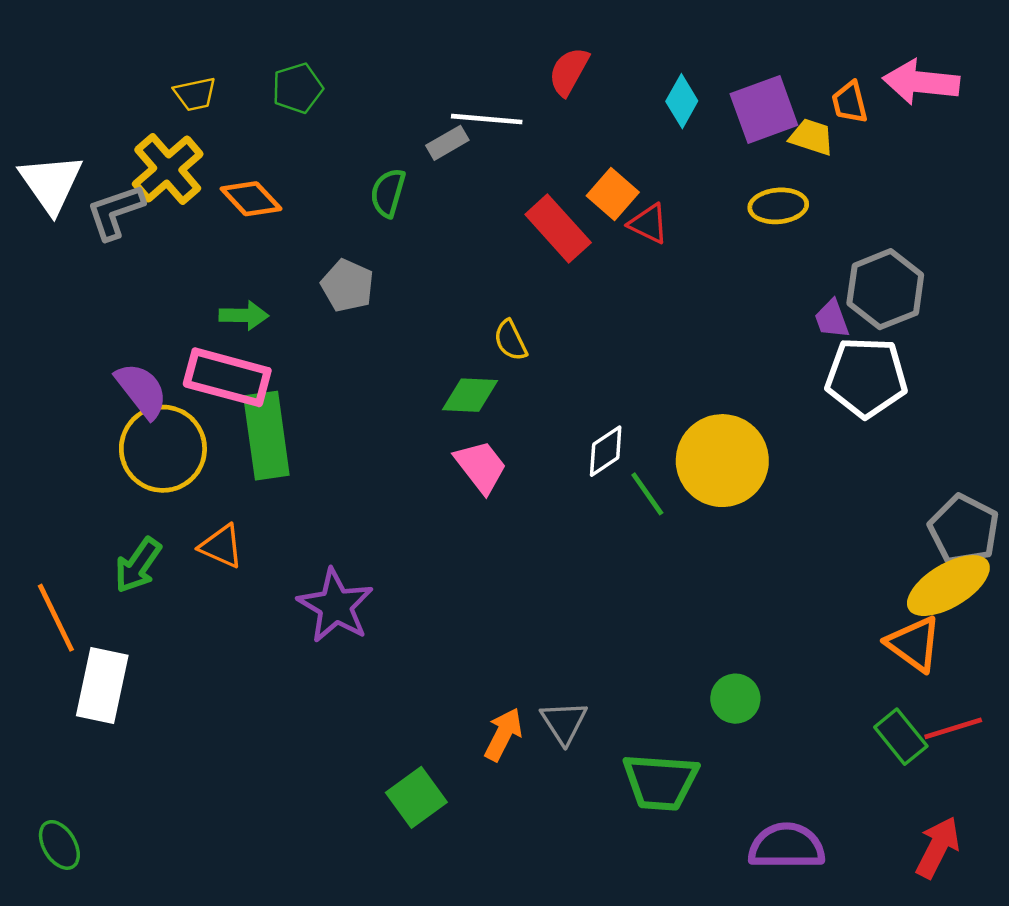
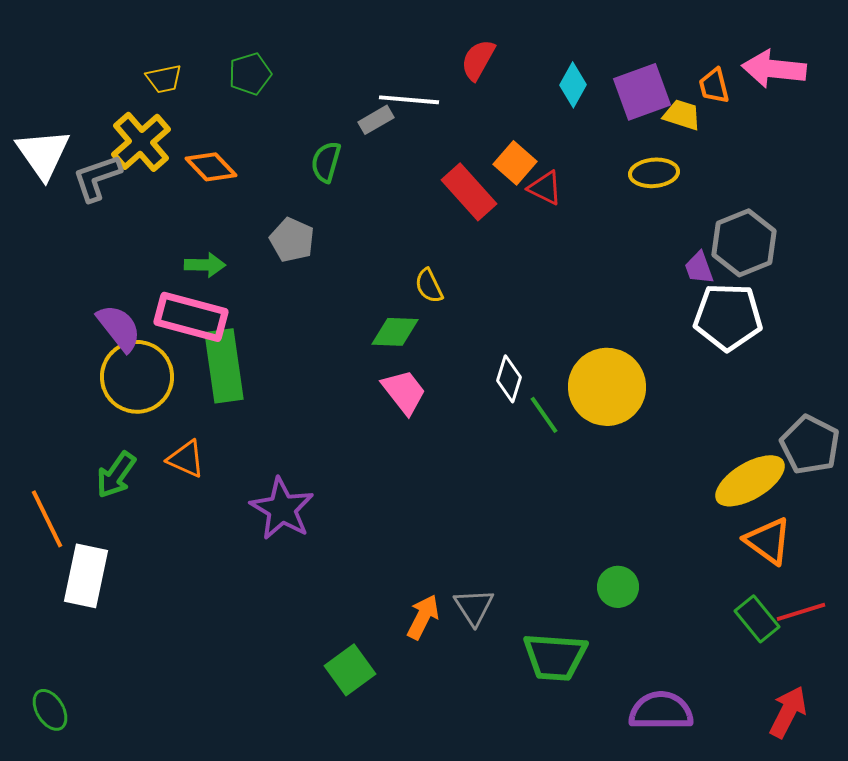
white diamond: (606, 451) -> (509, 379), turned -39
yellow ellipse: (948, 586) -> (750, 481), moved

